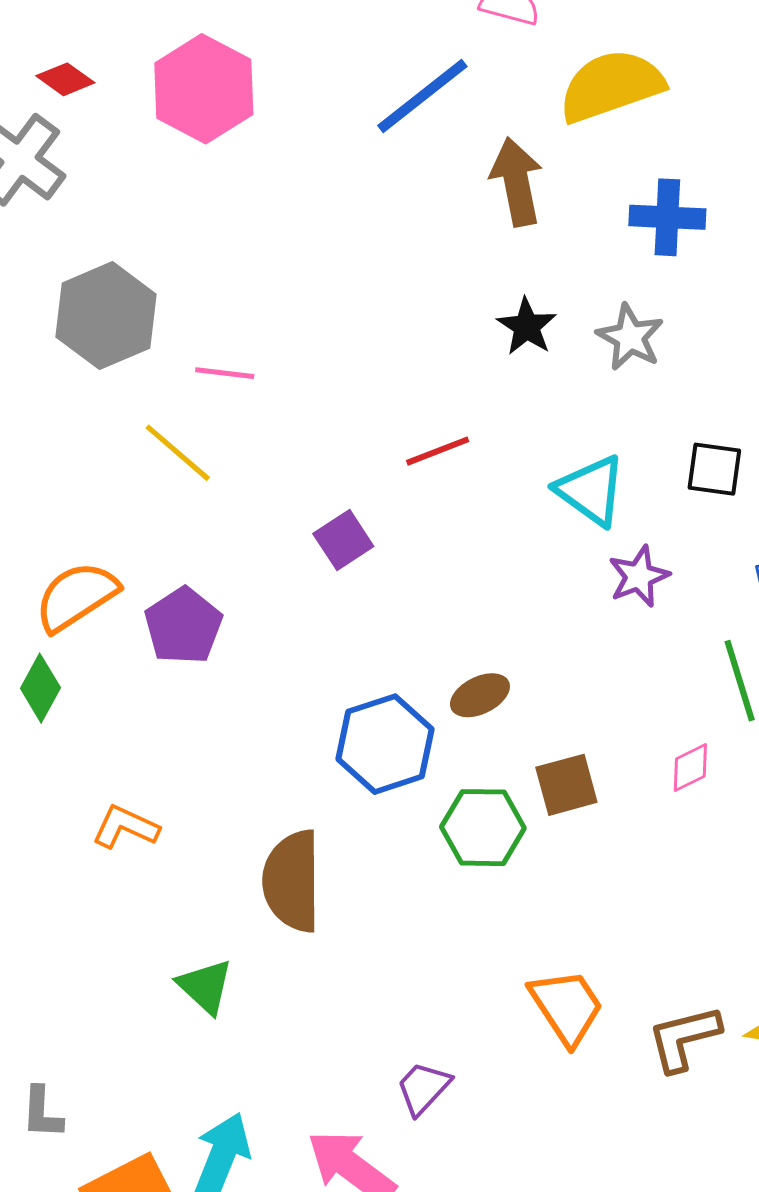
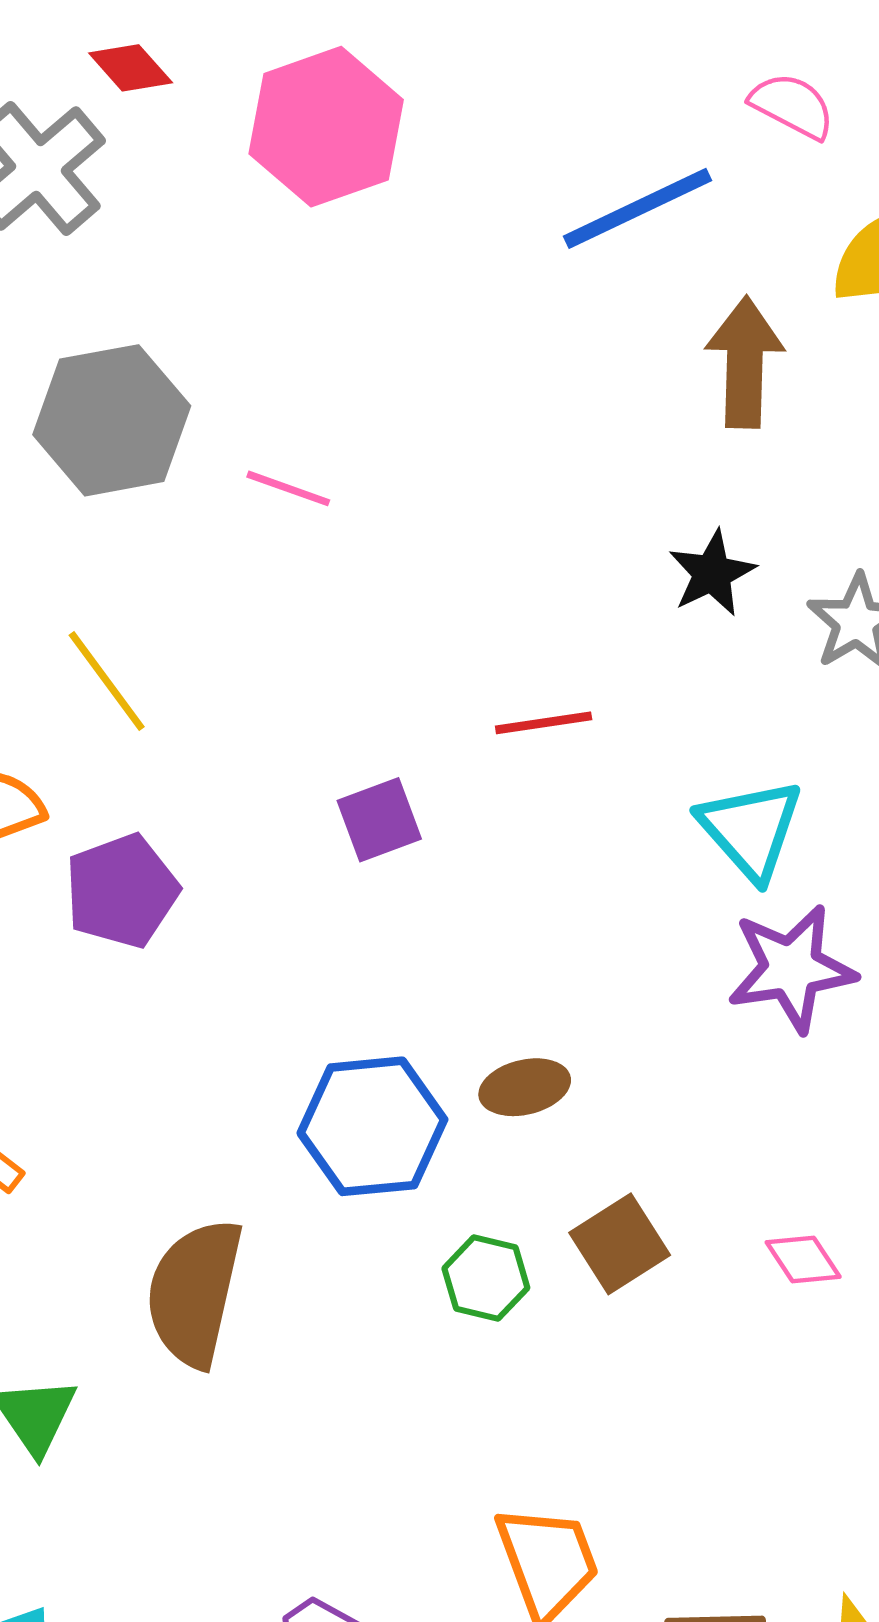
pink line: (225, 373) -> (288, 488), moved
yellow line: (178, 453) -> (107, 681), moved
purple star: (639, 576) -> (791, 968), size x1.4
pink diamond: (690, 767) -> (803, 1260), turned 70
brown square: (566, 785) -> (620, 1244), turned -30
green hexagon: (483, 828) -> (486, 1278), size x0.7

